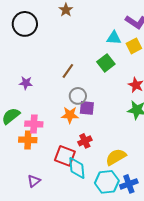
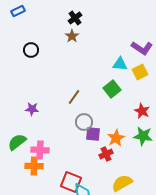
black circle: (25, 24) -> (31, 50), size x0.6
orange star: (70, 115) -> (116, 138), moved, turned -30
red cross: (85, 141) -> (106, 154), moved

